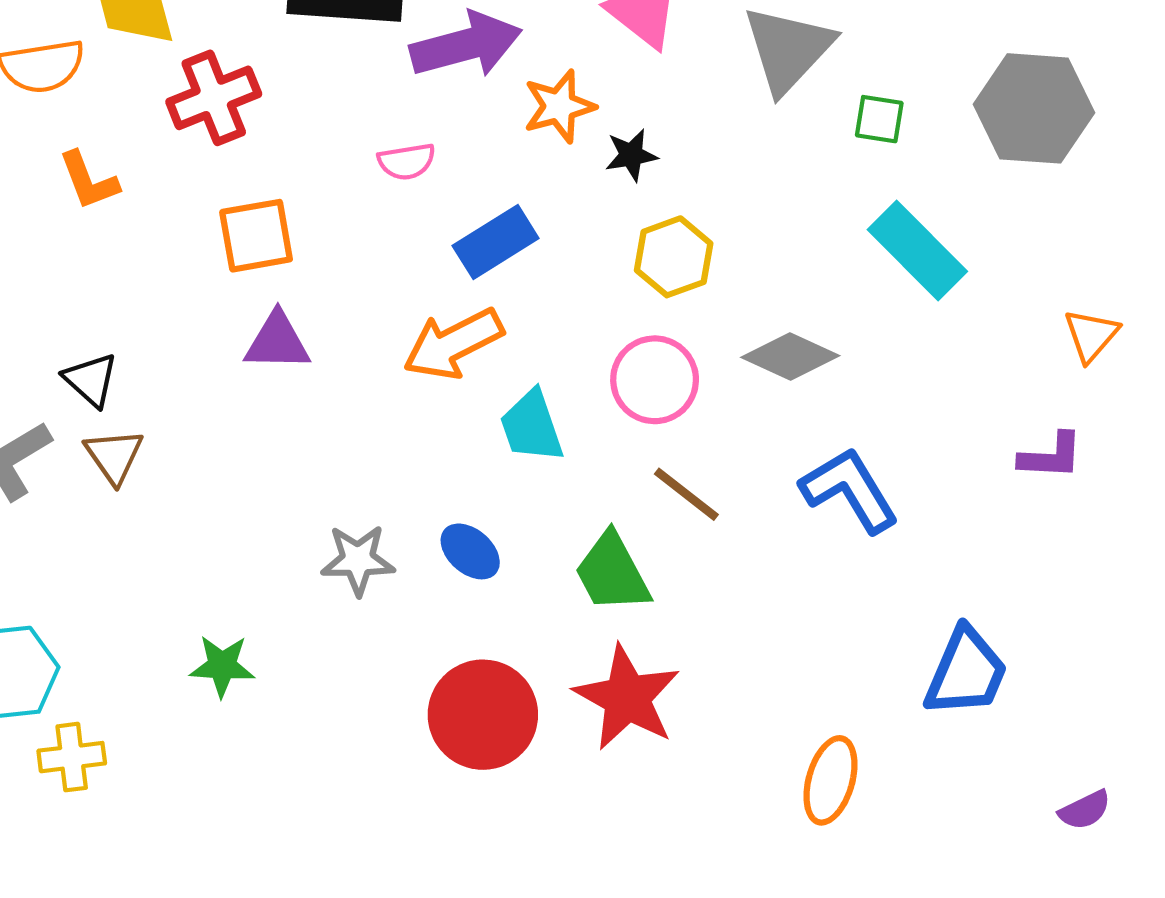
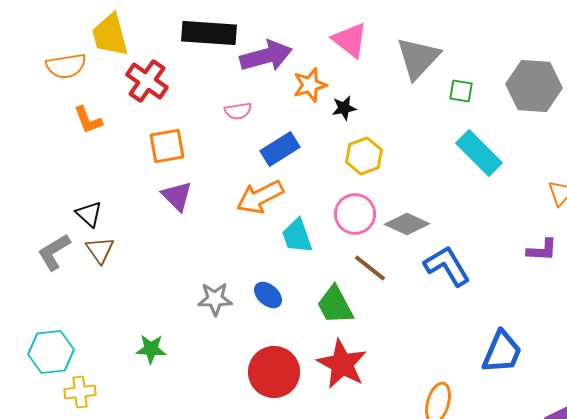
red cross: (214, 98) -> (147, 81), turned -33
purple triangle: (277, 342) -> (177, 196), turned 44
gray diamond: (790, 356) -> (407, 224), moved

